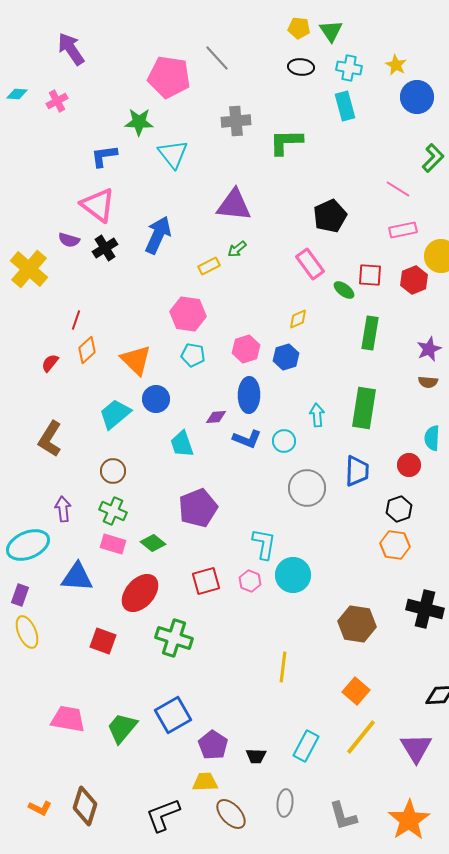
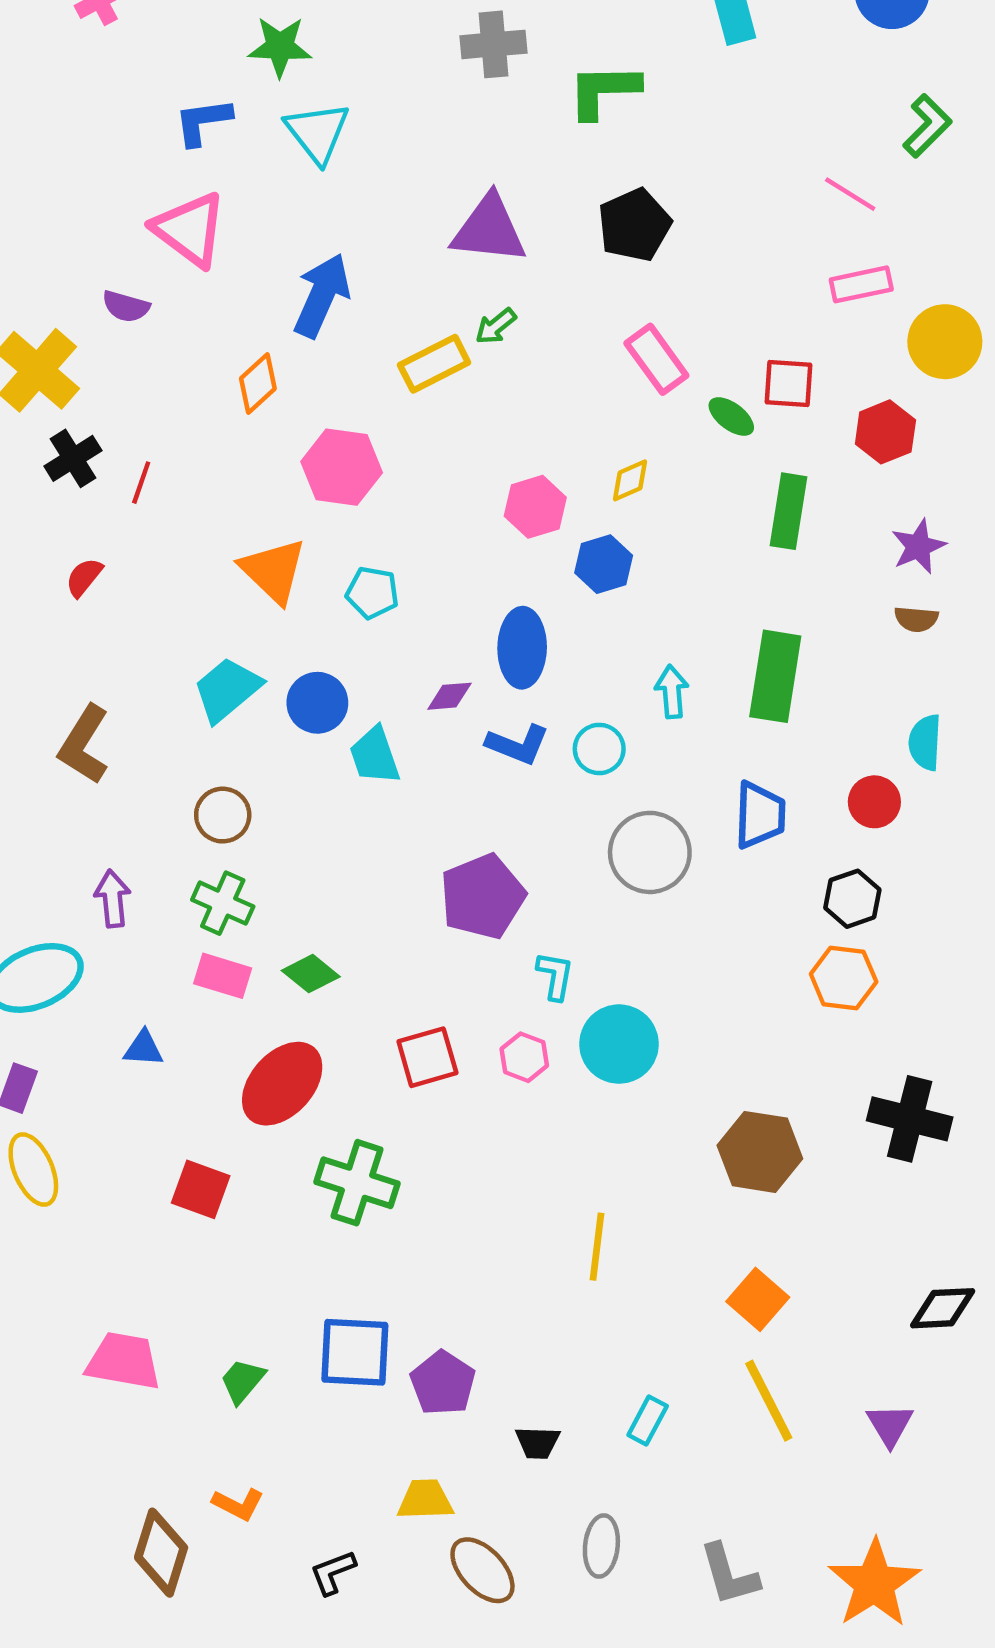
cyan triangle: (173, 154) -> (317, 133), moved
black pentagon: (330, 216) -> (634, 225), moved
black cross: (105, 248) -> (73, 458), moved
yellow rectangle: (209, 266) -> (434, 364), size x1.4
red hexagon: (414, 280) -> (885, 432), moved
pink hexagon: (188, 314) -> (342, 467), moved
pink hexagon: (246, 349) -> (535, 507), moved
orange diamond: (87, 350) -> (258, 384), moved
cyan pentagon: (193, 355) -> (372, 593), moved
blue circle: (156, 399) -> (317, 703), moved
purple pentagon: (198, 508) -> (482, 897), moved
cyan L-shape: (264, 544) -> (555, 976), size x0.7
blue triangle: (77, 577) -> (143, 1048), size x0.6
blue square: (173, 715) -> (355, 1352), turned 33
green trapezoid: (122, 728) -> (242, 1381), size x0.7
yellow line: (361, 737) -> (769, 1401), turned -66
purple pentagon: (213, 745) -> (443, 1383), moved
cyan rectangle: (306, 746) -> (648, 1421), size x0.7
purple triangle: (416, 748) -> (890, 1425), size x0.7
orange L-shape: (40, 808) -> (238, 1504), moved
black L-shape: (163, 815) -> (333, 1572), size x0.6

